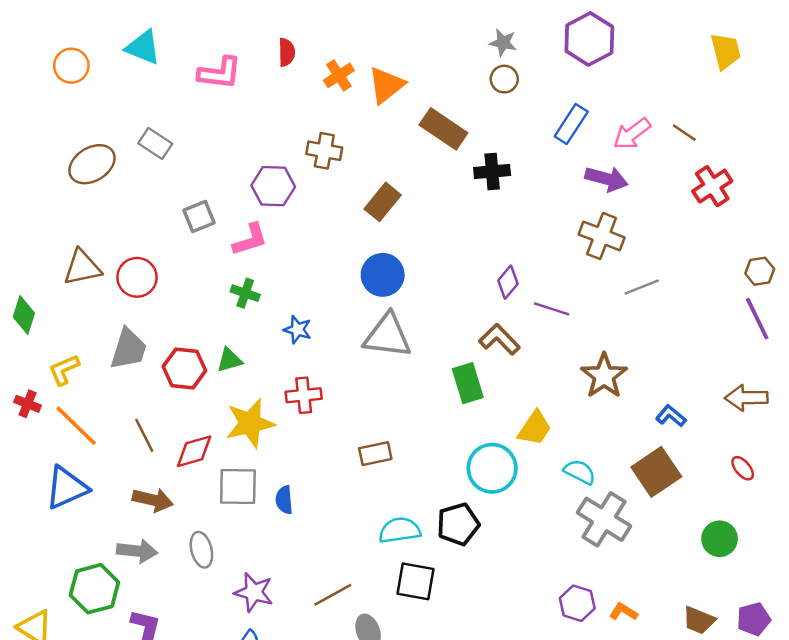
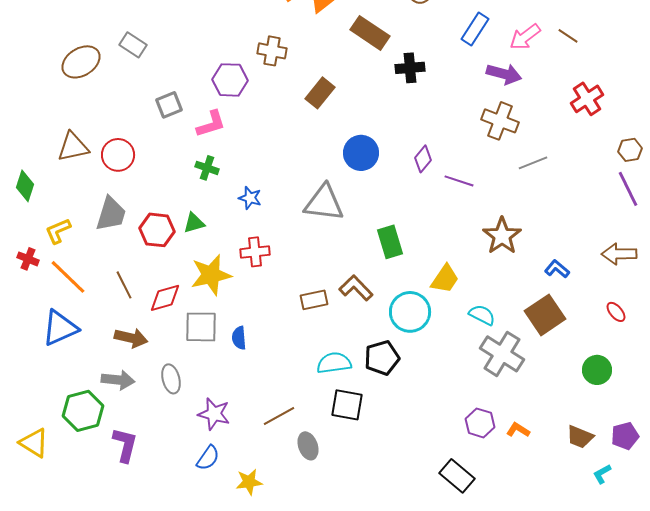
red cross: (712, 186) -> (587, 99), moved
blue circle: (383, 275) -> (361, 153), moved
brown L-shape: (499, 339) -> (356, 288), moved

